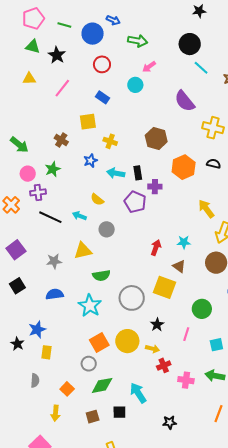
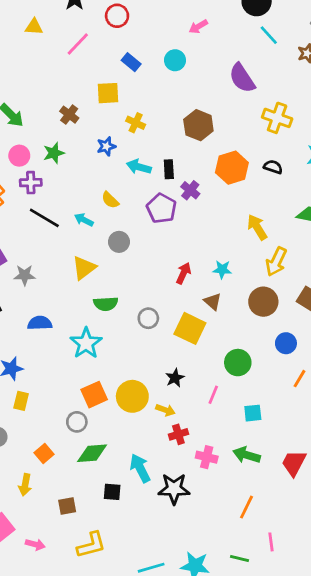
red circle: (102, 64) -> (117, 16), moved
cyan circle: (135, 85) -> (175, 60), moved
purple cross: (155, 187) -> (190, 190), turned 32
yellow triangle: (83, 251) -> (84, 268), turned -30
gray star: (54, 261) -> (25, 275), moved
gray circle: (132, 298) -> (148, 318), moved, size x0.6
brown square: (93, 417) -> (67, 506), moved
black star: (170, 422) -> (174, 489), moved, size x1.6

